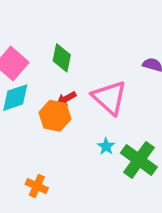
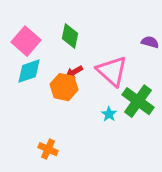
green cross: (139, 160) -> (138, 101), moved

